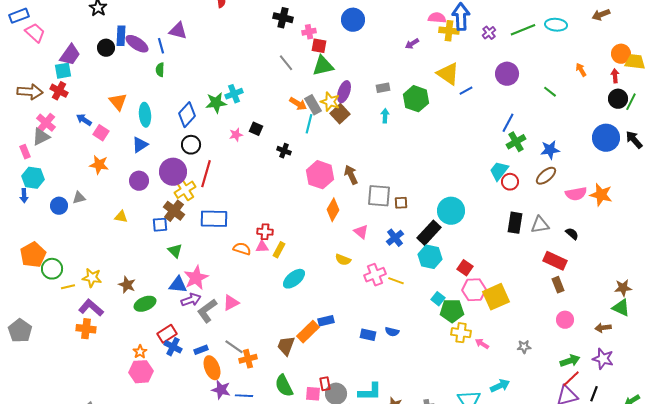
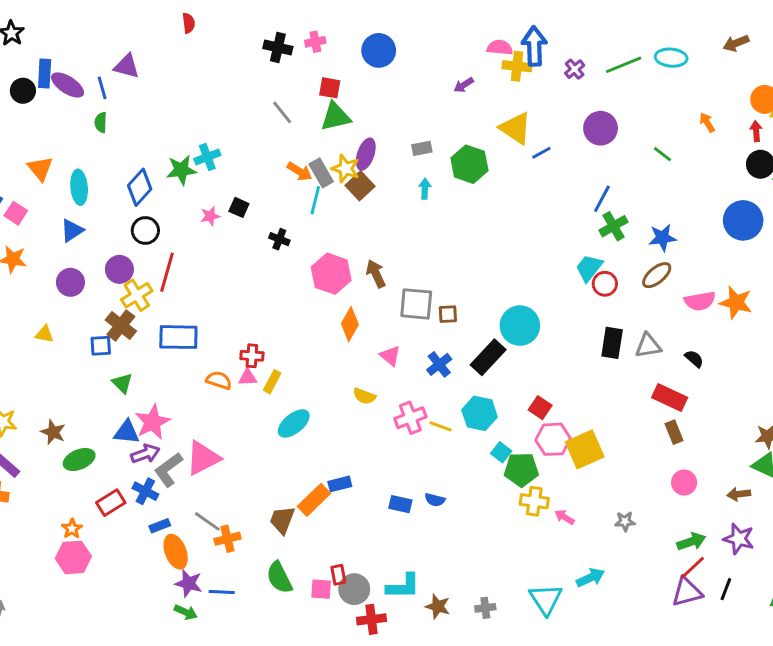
pink cross: (309, 32) -> (315, 42), moved
purple circle: (173, 172) -> (119, 269), size x0.7
cyan hexagon: (430, 257) -> (480, 413), moved
pink triangle: (231, 303) -> (203, 458), size x1.5
blue cross: (173, 347) -> (145, 491), moved

